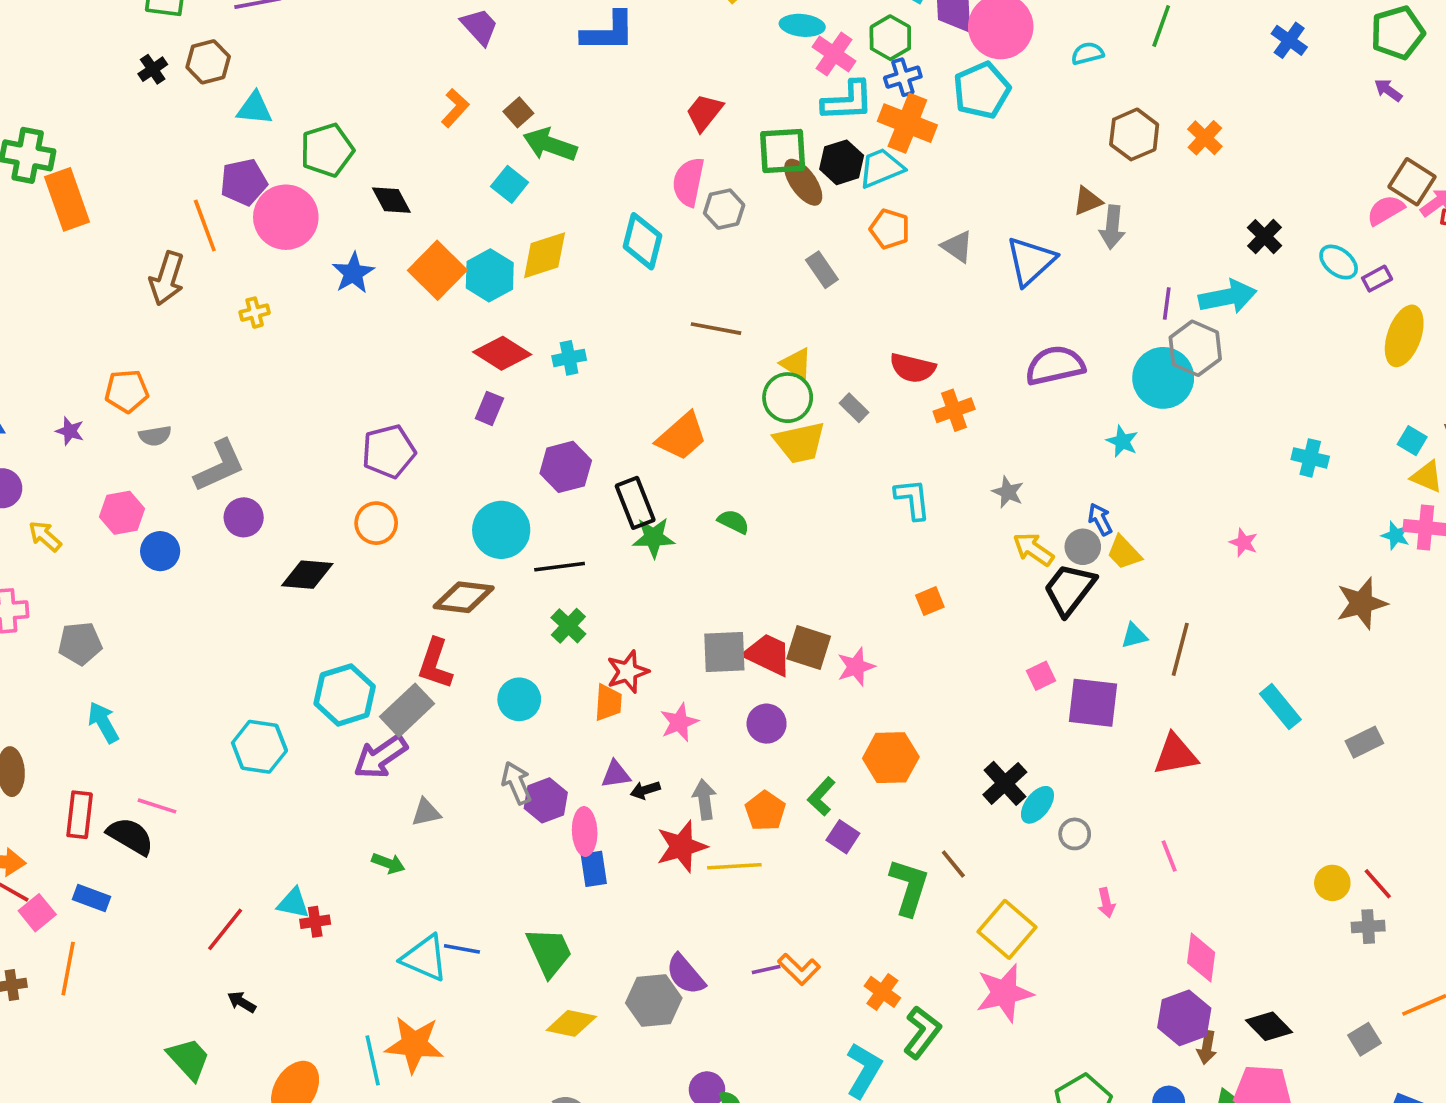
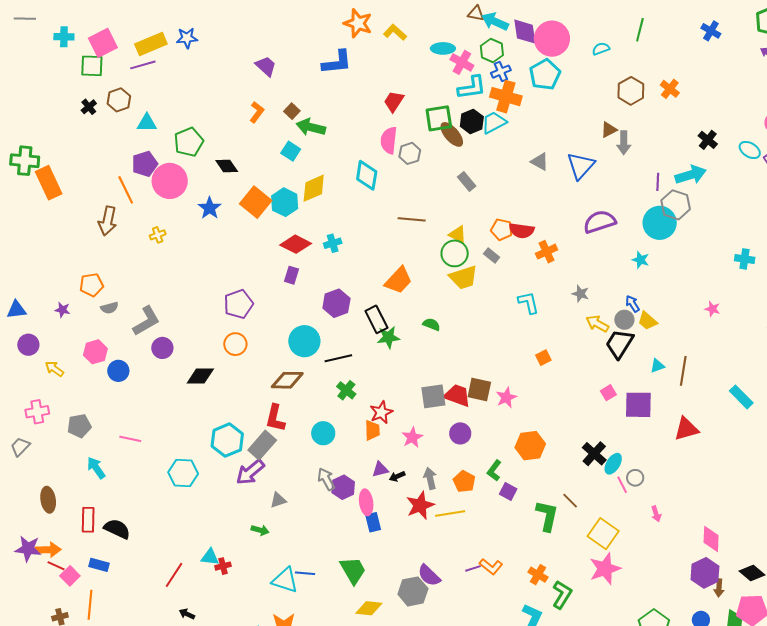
orange pentagon: (890, 229) -> (502, 230), moved
pink line: (157, 806) -> (130, 439), moved
pink line: (1169, 856) -> (622, 485), moved

